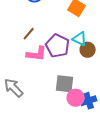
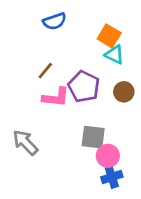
cyan triangle: (80, 39) -> (115, 55), moved
blue cross: (89, 101) -> (112, 177), moved

